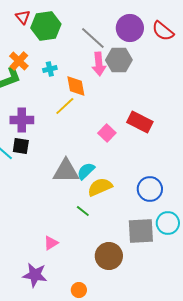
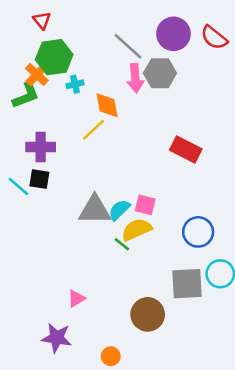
green hexagon: (46, 26) -> (54, 57), moved
pink square: (107, 133) -> (145, 205), moved, turned -30
green line: (83, 211) -> (122, 244), moved

